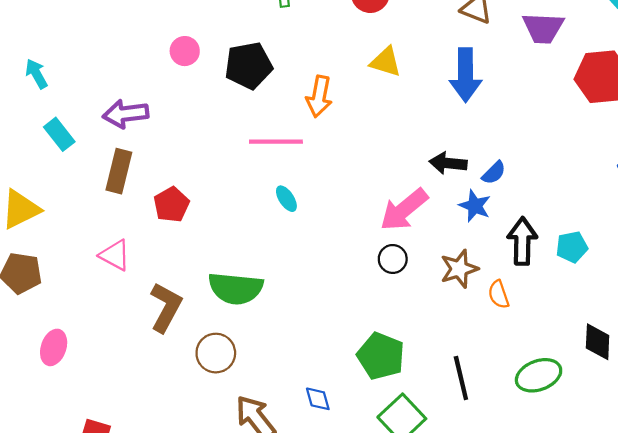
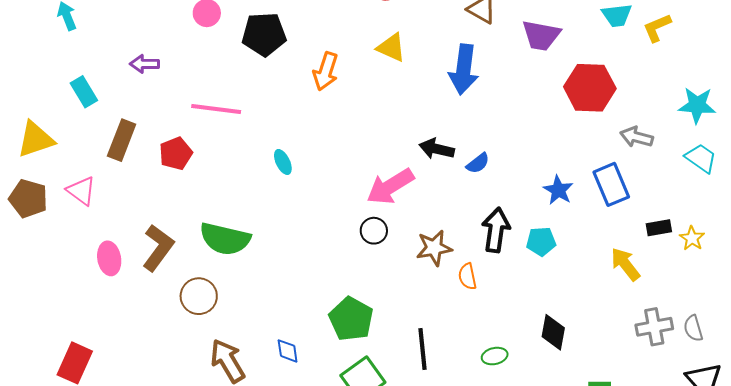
purple arrow: (126, 114) -> (144, 64), size x0.7
cyan rectangle: (59, 134) -> (84, 92), moved
pink line: (276, 142) -> (216, 109), moved
brown rectangle: (119, 171) -> (122, 140), moved
blue star: (475, 206) -> (558, 190), moved
pink triangle: (115, 255) -> (81, 191), moved
pink ellipse: (54, 347) -> (109, 258), moved, turned -36
green ellipse: (539, 375) -> (495, 356), size x0.6

